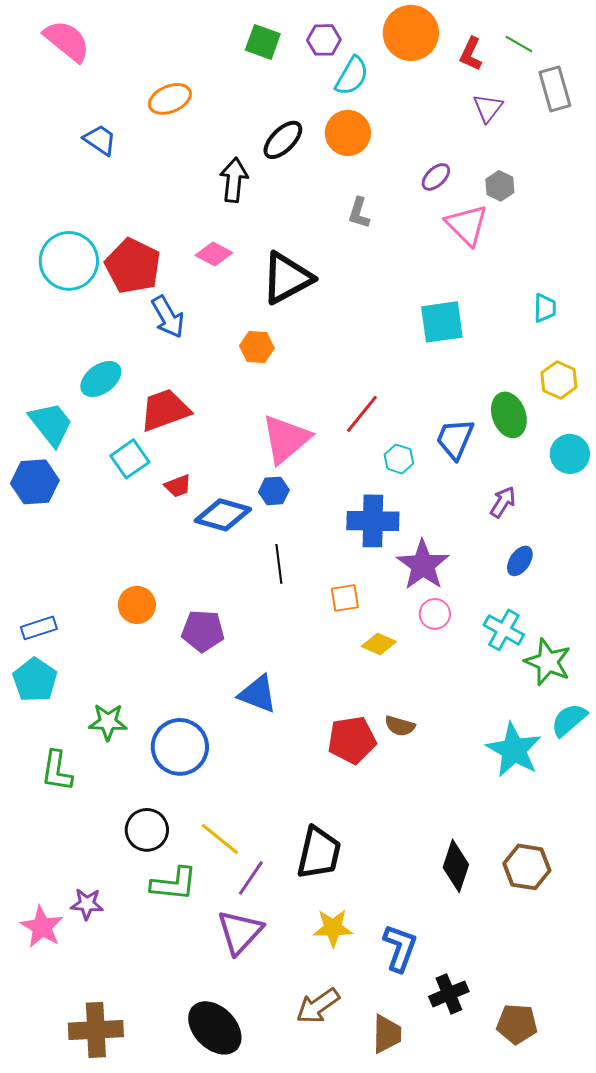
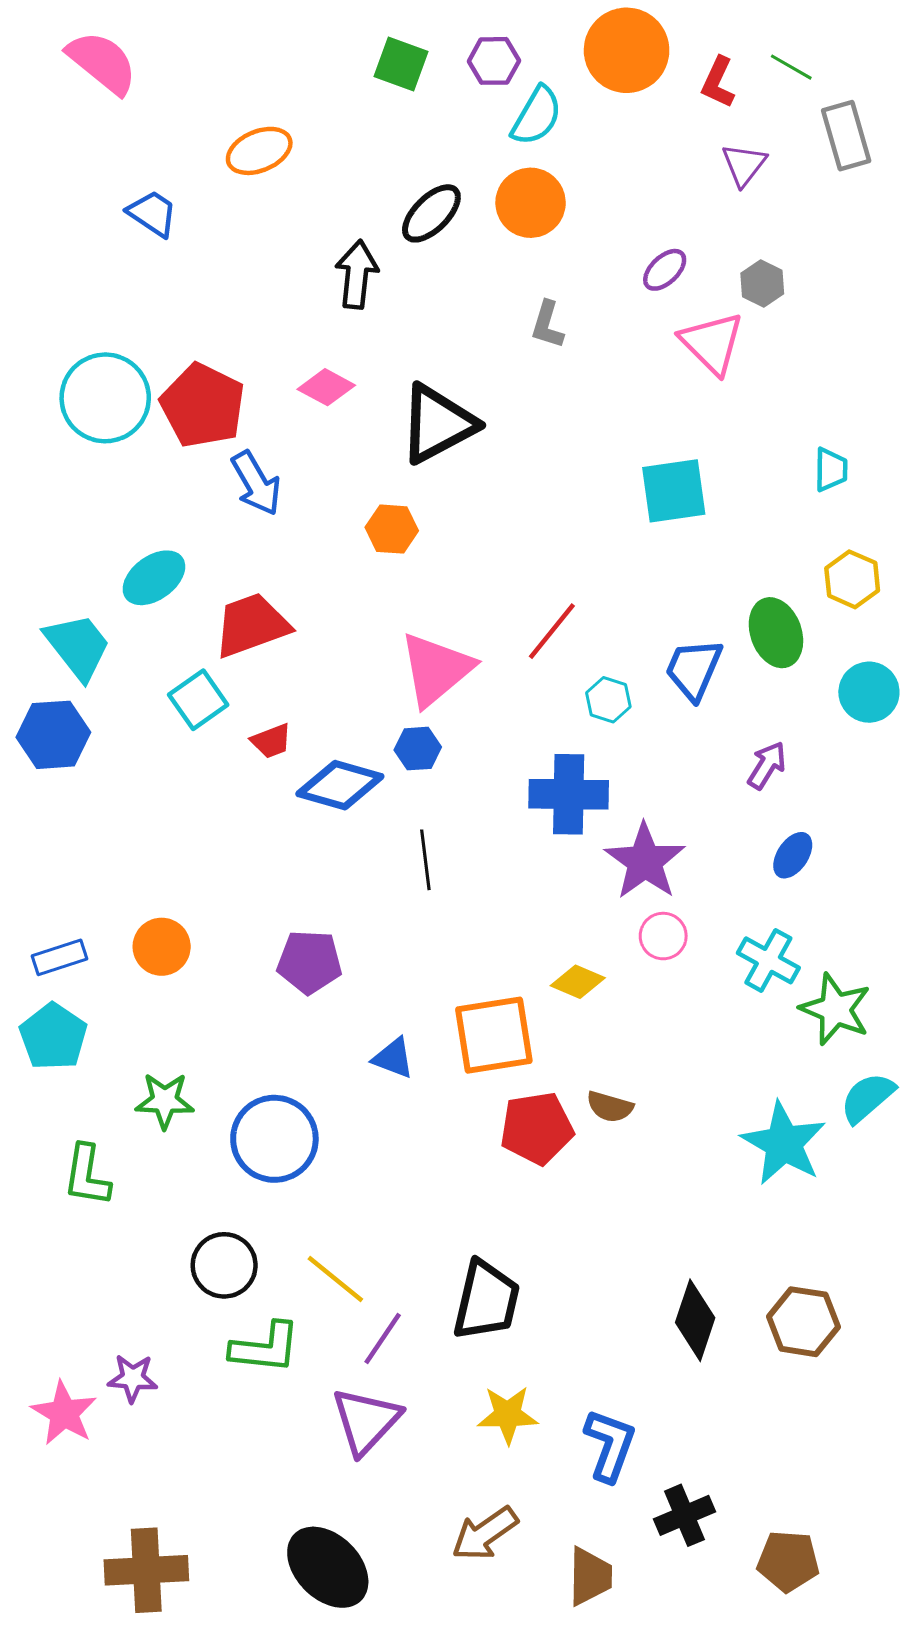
orange square: (345, 598) -> (494, 1035), moved, size x1.8
orange circle: (137, 605) -> (162, 947), moved
blue triangle: (258, 694) -> (393, 1058), size x0.7

